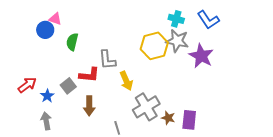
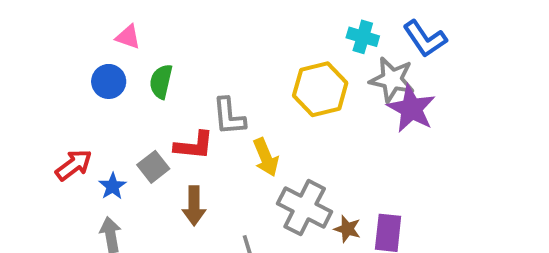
blue circle: (45, 30) -> (109, 81), moved
gray star: (177, 41) -> (392, 80), moved
gray cross: (146, 107) -> (305, 208), turned -32

